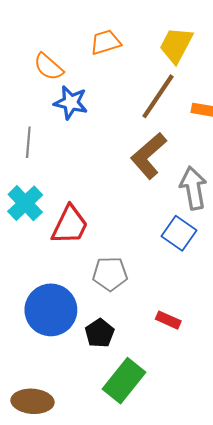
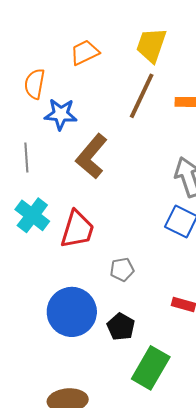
orange semicircle: (49, 67) -> (35, 84), turned 68
brown L-shape: (149, 156) -> (92, 156), moved
gray pentagon: (110, 274) -> (122, 269), size x0.7

